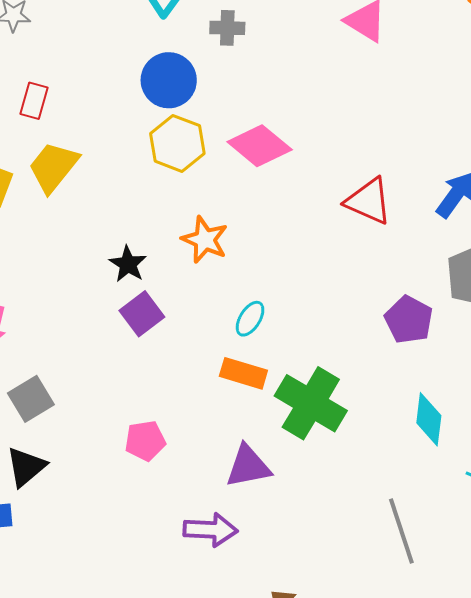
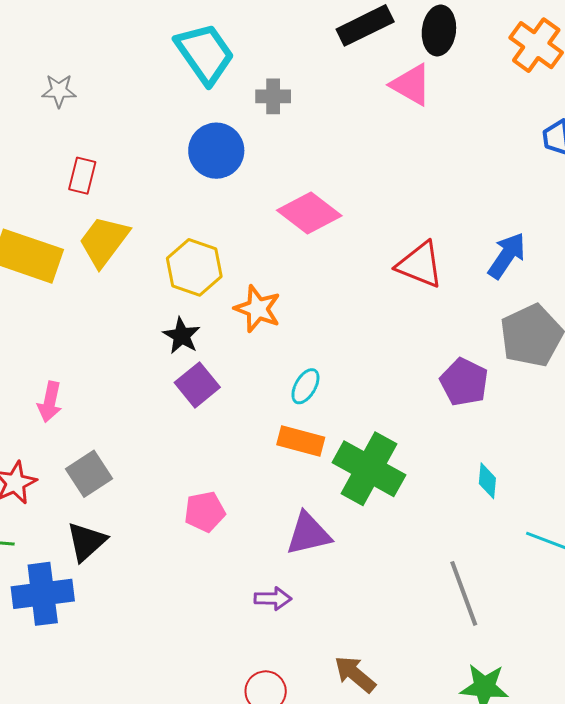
yellow hexagon: (177, 143) -> (194, 267), moved
cyan diamond: (429, 419) -> (487, 481), size x0.7
purple arrow: (210, 530) -> (273, 599), size x0.7

